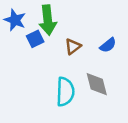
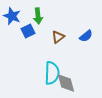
green arrow: (48, 20) -> (38, 16), size x0.7
gray diamond: (97, 84) -> (66, 83), moved

